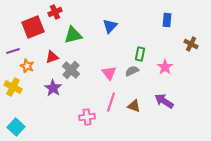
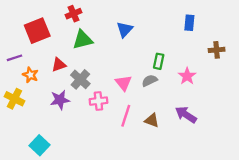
red cross: (55, 12) -> (74, 14), moved
brown cross: (191, 44) -> (217, 50), turned -32
purple star: (53, 88) -> (60, 100), turned 30
pink cross: (87, 117) -> (98, 101), moved
cyan square: (16, 127) -> (39, 145), moved

